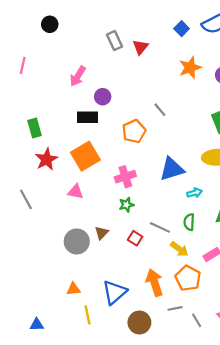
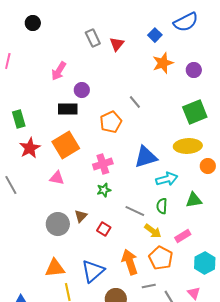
blue square: (182, 29) -> (155, 35), moved
cyan arrow: (194, 193) -> (167, 179), size x1.5
red square: (135, 238) -> (104, 229), moved
orange triangle: (73, 289) -> (55, 268), size x1.5

